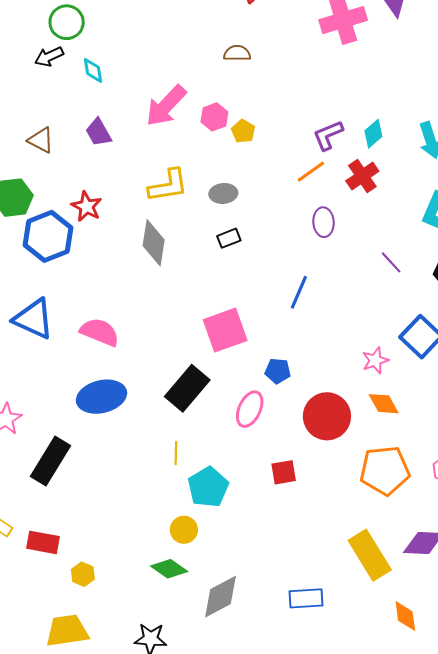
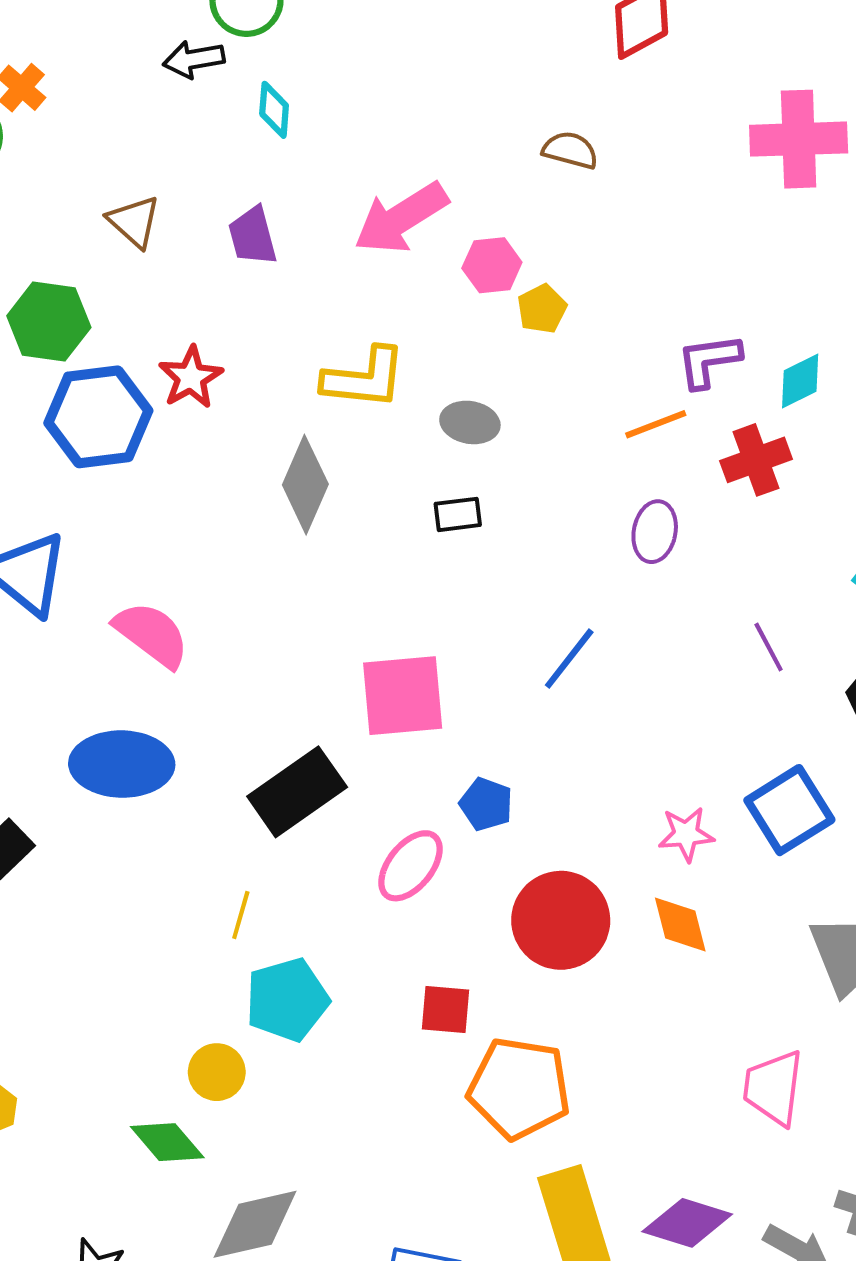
orange pentagon: (385, 470) -> (519, 1088), moved

